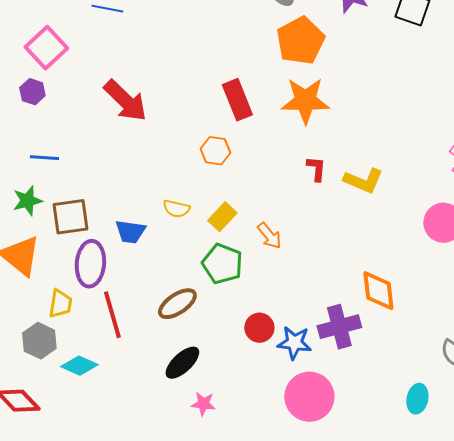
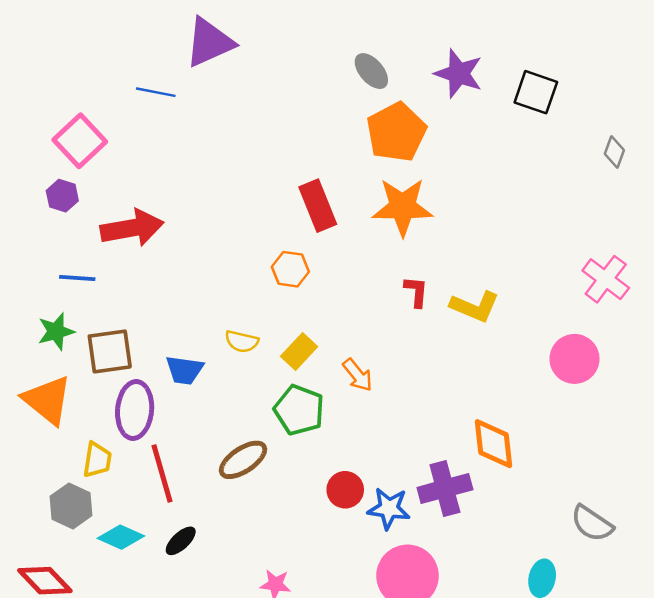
red arrow: (125, 101) -> (132, 228), moved, turned -54
black ellipse: (182, 363) -> (181, 541), moved, size x0.7

